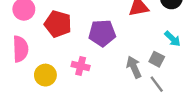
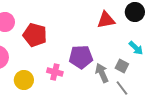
purple pentagon: (102, 33) -> (81, 57), moved

